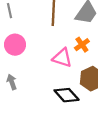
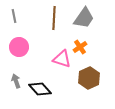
black diamond: (67, 95) -> (40, 89), moved

